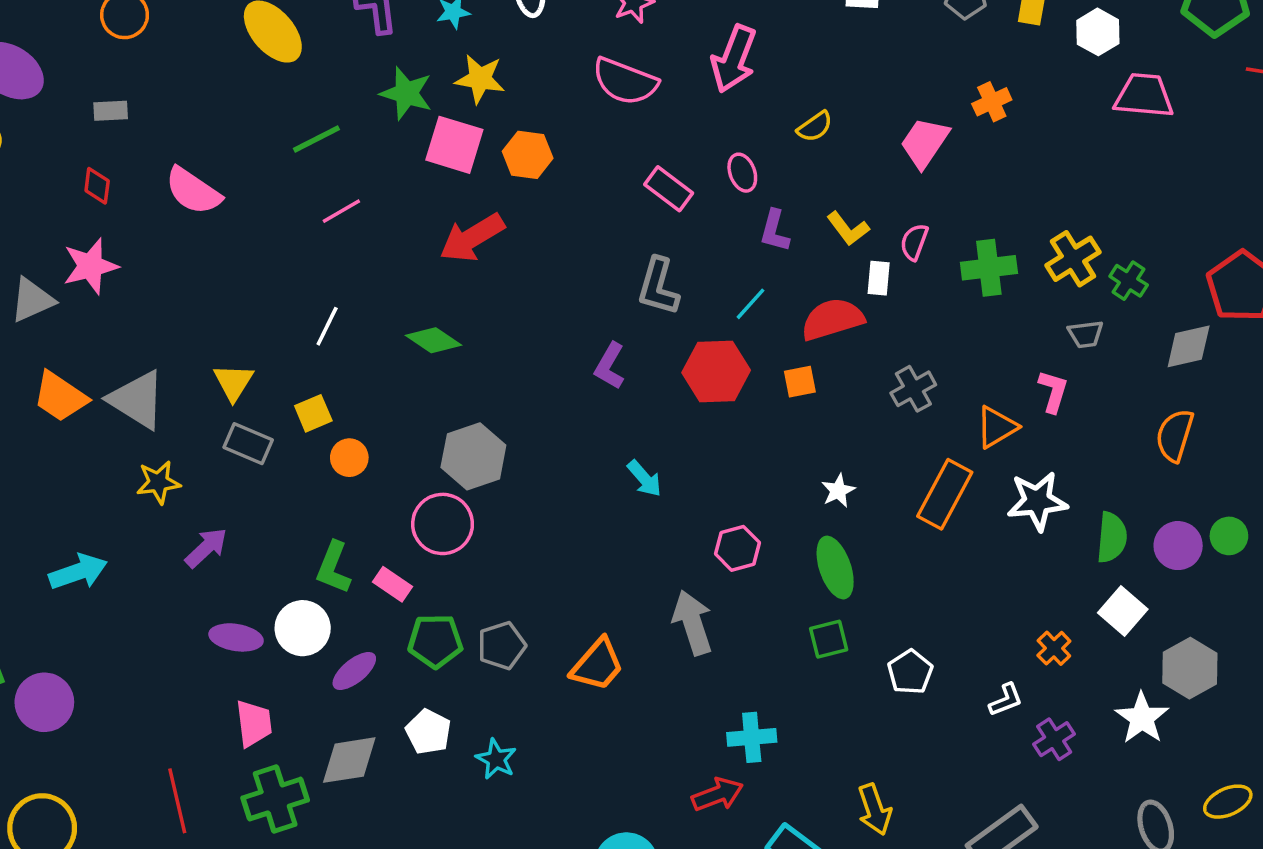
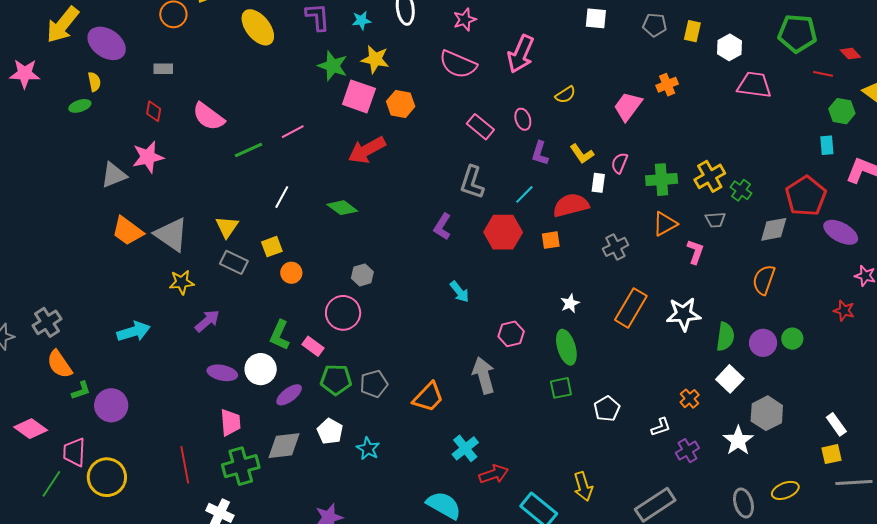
green line: (316, 139) -> (249, 150), moved
orange triangle: (997, 427) -> (665, 224), moved
gray hexagon: (473, 456) -> (362, 275), size x0.6
cyan cross: (752, 737) -> (465, 448), moved, turned -36

